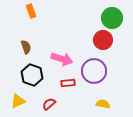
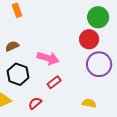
brown semicircle: (26, 47) -> (12, 46), turned -96
purple circle: (94, 71) -> (99, 64), moved
red rectangle: (68, 83) -> (54, 82), turned -32

